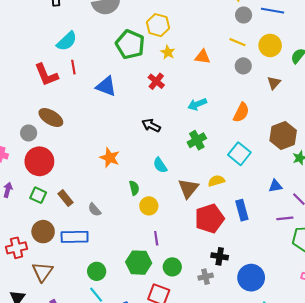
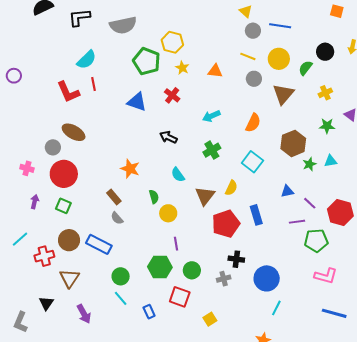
brown triangle: (274, 83) -> (283, 94), size x1.6
blue triangle: (106, 86) -> (137, 102), moved
yellow semicircle: (216, 181) -> (231, 188), turned 133
brown rectangle: (66, 198) -> (114, 197), moved
blue rectangle: (75, 237) -> (99, 244), turned 30

